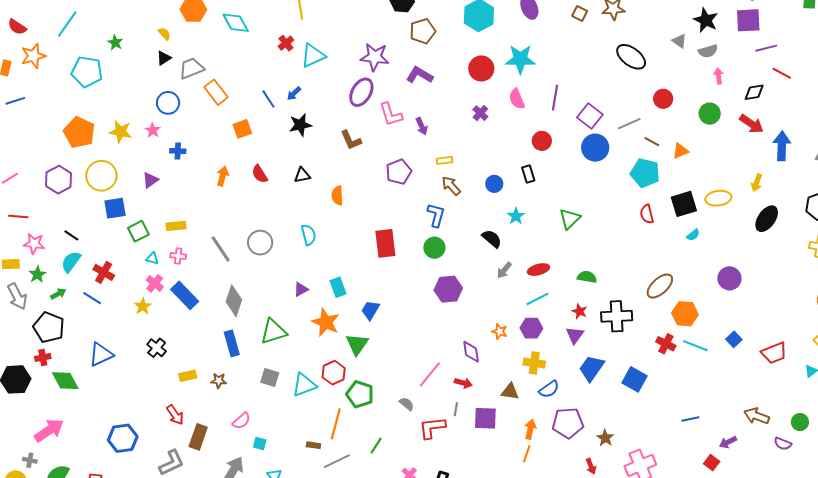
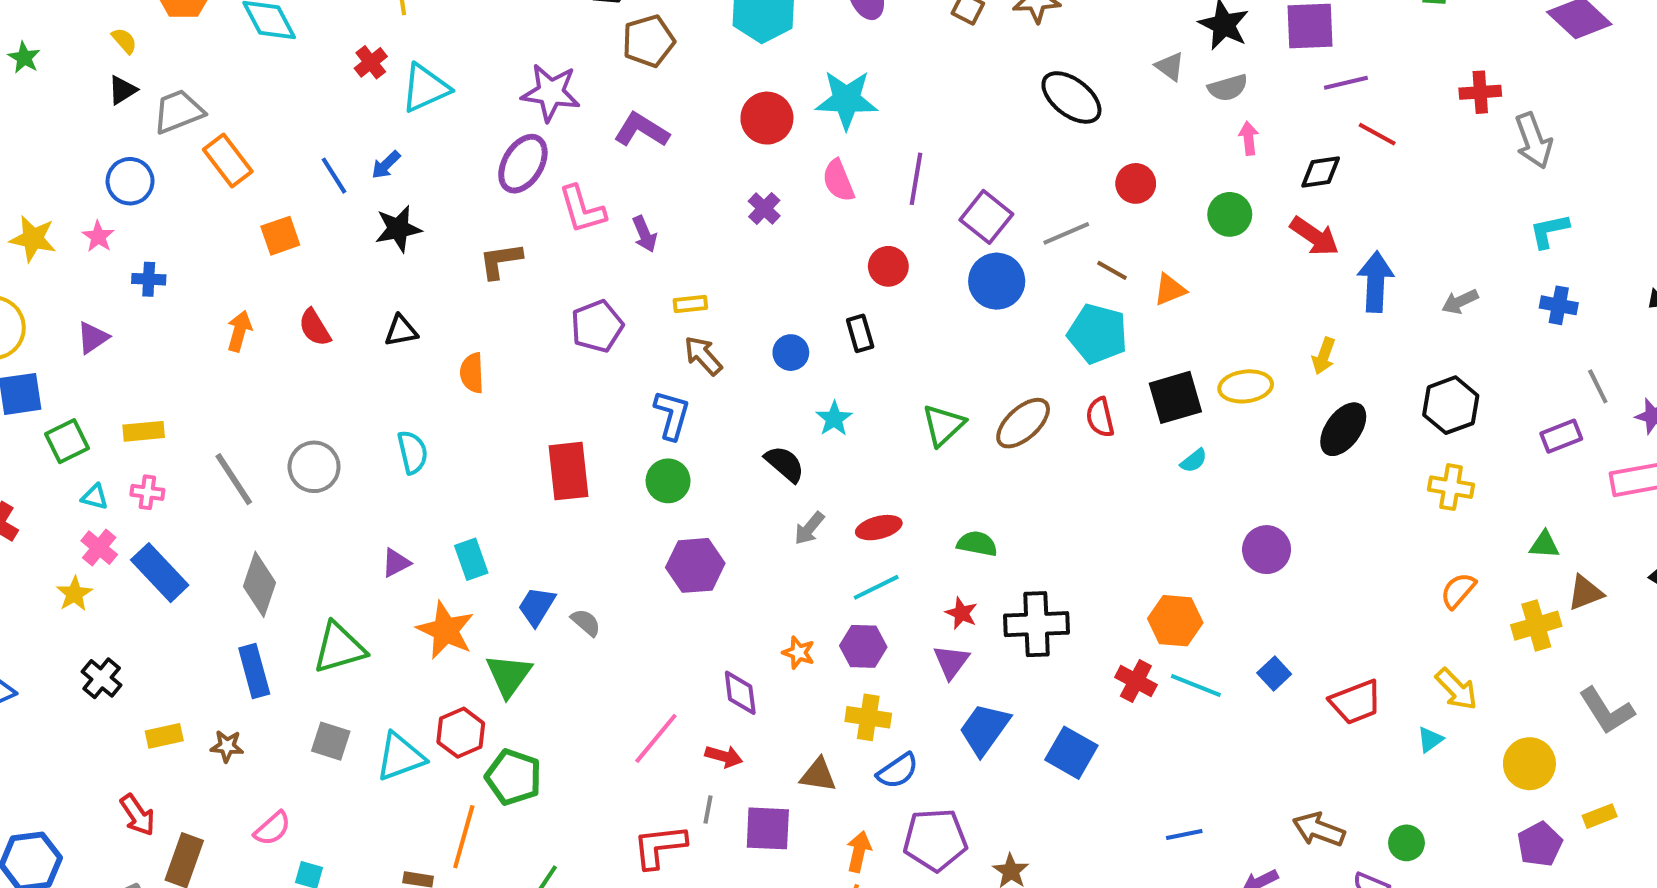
brown L-shape: (351, 140) -> (501, 261), turned 105
brown ellipse: (660, 286) -> (1023, 423), moved
gray semicircle: (407, 404) -> (586, 622), moved

